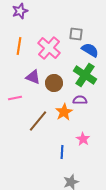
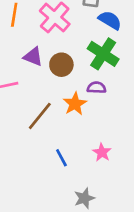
pink star: (83, 139) -> (102, 152), moved
blue line: (62, 152) -> (61, 158), moved, turned -32

